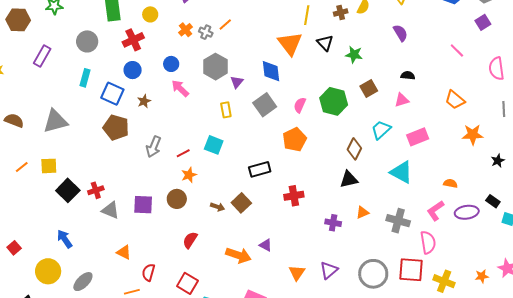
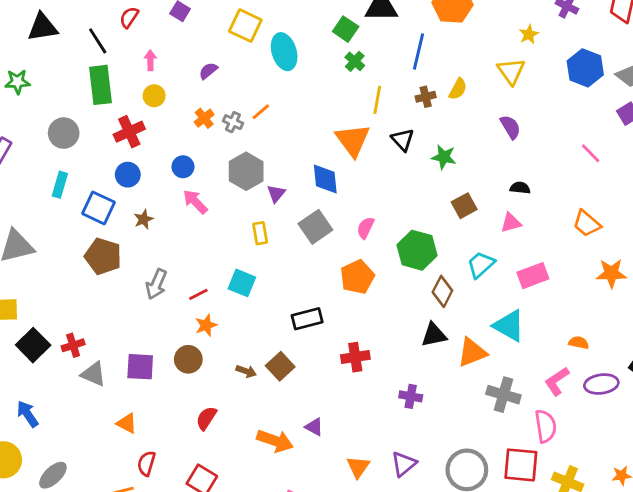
green hexagon: (334, 101) -> (417, 250), moved
orange triangle: (362, 212) -> (472, 352), moved, size x1.6
orange triangle: (124, 252) -> (127, 423), moved

